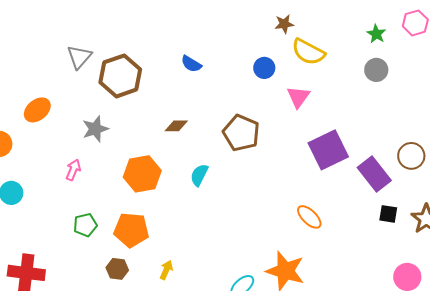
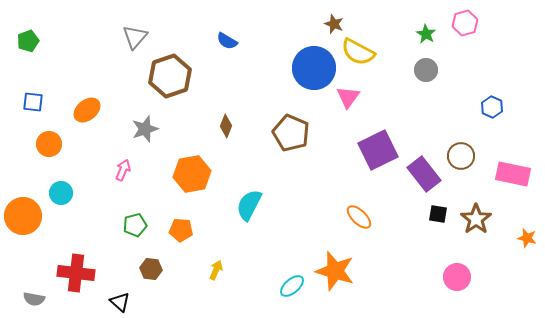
brown star: (284, 24) -> (334, 24), turned 30
gray triangle: (79, 57) -> (135, 37), moved
blue semicircle: (191, 64) -> (227, 41), moved
blue circle: (264, 68) -> (314, 68), size x2.0
brown diamond: (176, 126) -> (226, 126), turned -70
cyan semicircle: (199, 175) -> (249, 205), moved, size x1.4
orange pentagon: (131, 230) -> (181, 230), size x0.7
brown hexagon: (117, 269) -> (151, 269), moved

